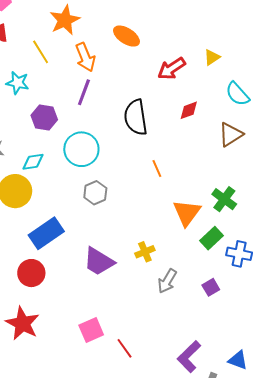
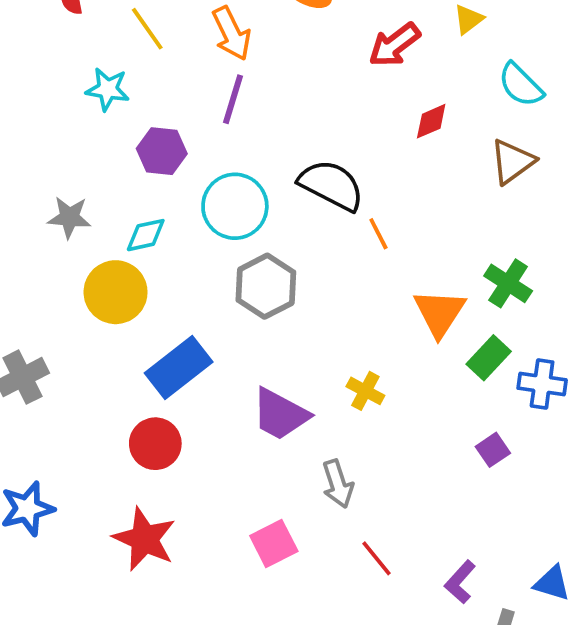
black semicircle: (136, 117) -> (331, 185), moved, turned 129
gray hexagon: (95, 193) -> (266, 286), size x1.4
yellow cross: (145, 252) -> (365, 391), turned -36
gray arrow: (167, 281) -> (338, 484), moved, turned -45
red line: (125, 348) -> (376, 558), moved
purple L-shape: (189, 357) -> (460, 582), size x0.7

